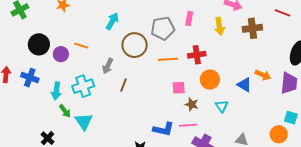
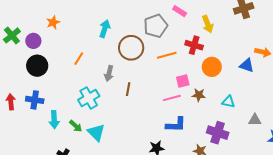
pink rectangle: (189, 19) -> (180, 11), turned -56
yellow arrow: (219, 26) -> (208, 24), moved
orange line: (81, 46) -> (79, 59), turned -64
purple circle: (61, 54) -> (33, 41), moved
red cross: (197, 55) -> (194, 45), turned 36
cyan arrow: (56, 91) -> (54, 120), moved
cyan triangle: (222, 106) -> (228, 102), moved, turned -32
pink line: (188, 125) -> (172, 98), moved

